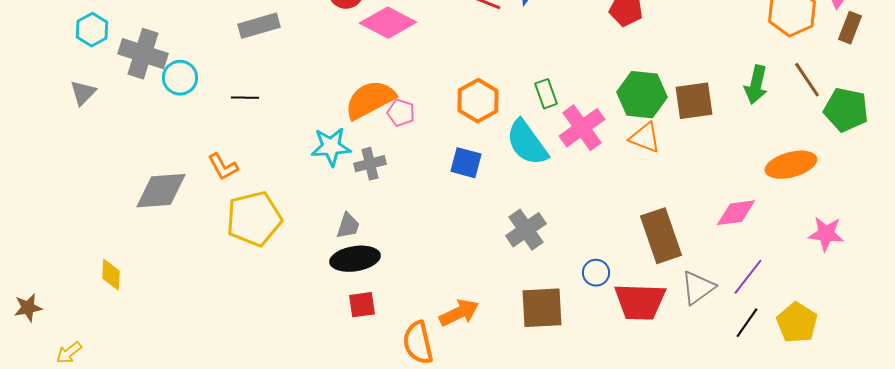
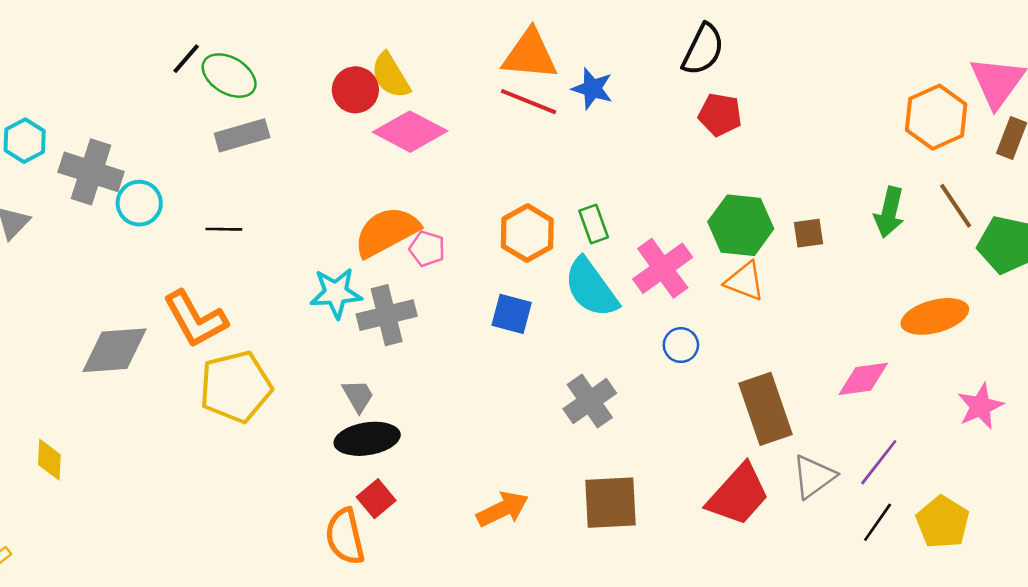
green rectangle: (546, 94) -> (594, 224), moved
brown square: (694, 101) -> (809, 233), size x0.6
gray cross: (370, 164) -> (387, 315), size x1.4
orange L-shape: (223, 167) -> (195, 319), size x1.6
gray trapezoid: (348, 226) -> (358, 396), turned -48
pink star: (826, 234) -> (980, 406), turned -30
blue circle: (596, 273) -> (681, 345), moved
red trapezoid: (640, 302) -> (738, 495), turned -50
red square: (362, 305) -> (376, 499), turned -32
orange semicircle: (418, 343) -> (345, 536), moved

